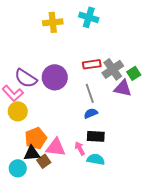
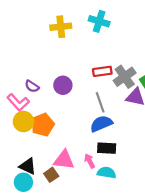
purple circle: (55, 77) -> (63, 85), size x0.7
purple semicircle: (26, 78) -> (32, 86), size x0.6
blue semicircle: (91, 113) -> (101, 124), size x1.5
orange pentagon: (36, 138) -> (43, 125), moved
black triangle: (32, 153) -> (28, 166), moved, turned 30

